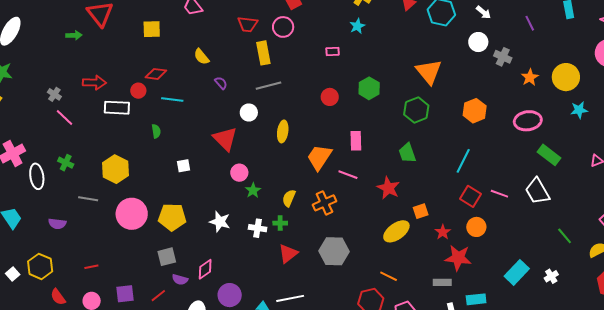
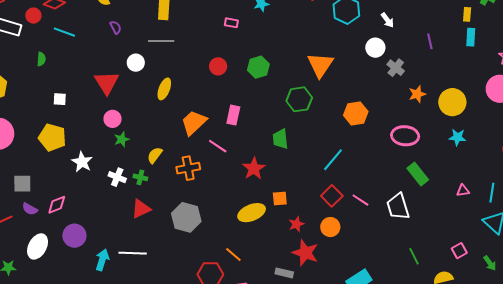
yellow pentagon: (172, 217) -> (52, 137), moved

